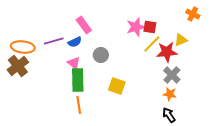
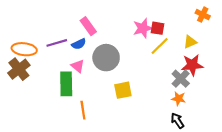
red star: (167, 52) -> (192, 65), moved
gray circle: (101, 55) -> (106, 58), size x1.6
green rectangle: (78, 80) -> (66, 84), moved
yellow square: (117, 86) -> (123, 90), turned -30

